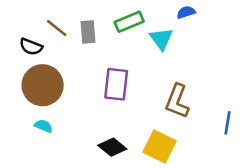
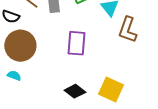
brown L-shape: (177, 101) -> (128, 30), moved
cyan semicircle: (44, 126) -> (14, 76), moved

